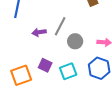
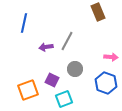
gray circle: (75, 41) -> (75, 69), moved
cyan square: (68, 71) -> (64, 99), moved

